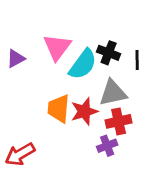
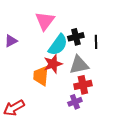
pink triangle: (57, 47) -> (45, 21), moved
black cross: (109, 53) -> (76, 37), turned -35
red star: (84, 111) -> (53, 64), moved

